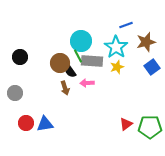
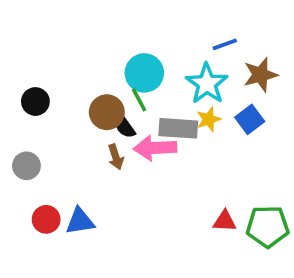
gray rectangle: (92, 61) -> (178, 128), moved
blue square: (152, 67) -> (250, 119), moved
pink arrow: (87, 83) -> (155, 148), size x1.6
red triangle: (126, 124) -> (225, 221), turned 40

